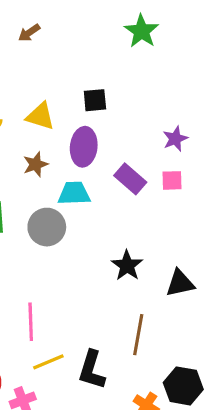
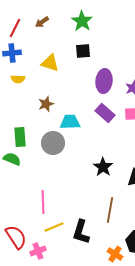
green star: (141, 31) -> (82, 21), moved
black square: (95, 100) -> (83, 51), moved
yellow triangle: (40, 116) -> (50, 63), moved
purple ellipse: (84, 147) -> (104, 81), moved

